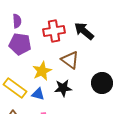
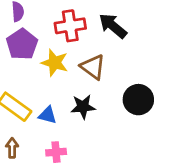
purple pentagon: (20, 44) -> (22, 44), turned 30
yellow star: (42, 71) -> (55, 63), moved, turned -30

